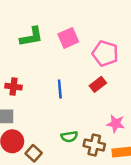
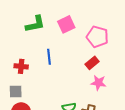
blue line: (60, 89) -> (49, 57), moved
pink star: (116, 124) -> (98, 83), moved

